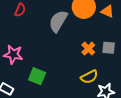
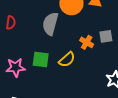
green square: (37, 76) -> (41, 60), moved
yellow semicircle: (89, 77) -> (67, 60), moved

